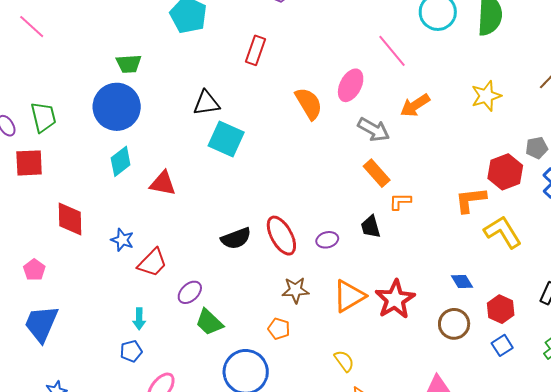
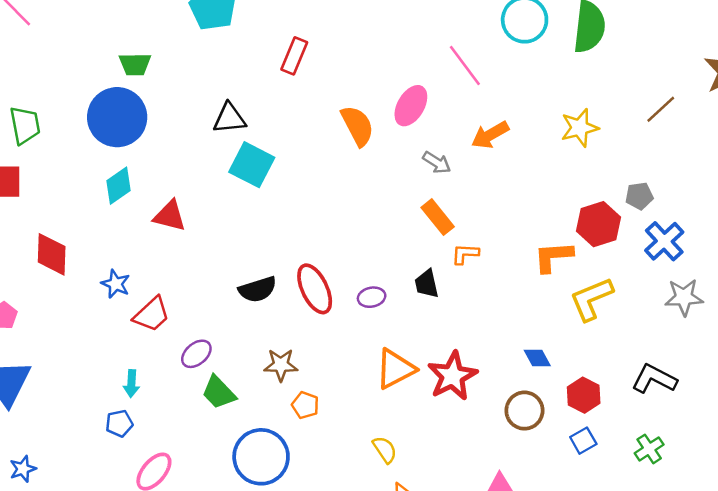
gray arrow: (374, 130) -> (437, 163), size x0.7
yellow L-shape: (503, 232) -> (591, 299), turned -84
brown star: (295, 290) -> (281, 365), moved

